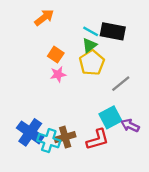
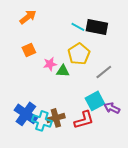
orange arrow: (44, 17) -> (28, 17), moved
green triangle: (89, 45) -> (63, 71), moved, turned 40
orange square: (56, 55) -> (29, 50), moved, turned 32

